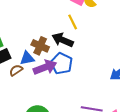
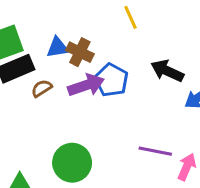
black arrow: (63, 40) -> (167, 71), moved
blue triangle: (27, 58) -> (58, 48), moved

